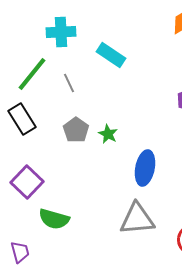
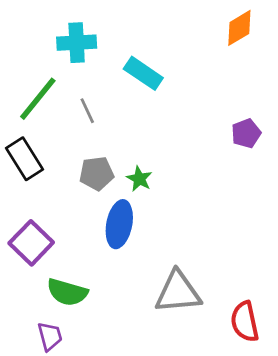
gray pentagon: (76, 130) -> (97, 173), turned 30
blue ellipse: (145, 168) -> (119, 224), moved
purple trapezoid: (20, 252) -> (50, 336), moved

